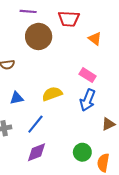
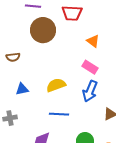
orange triangle: (95, 39) -> (93, 41), moved
blue line: (35, 124) -> (59, 114), moved, turned 54

